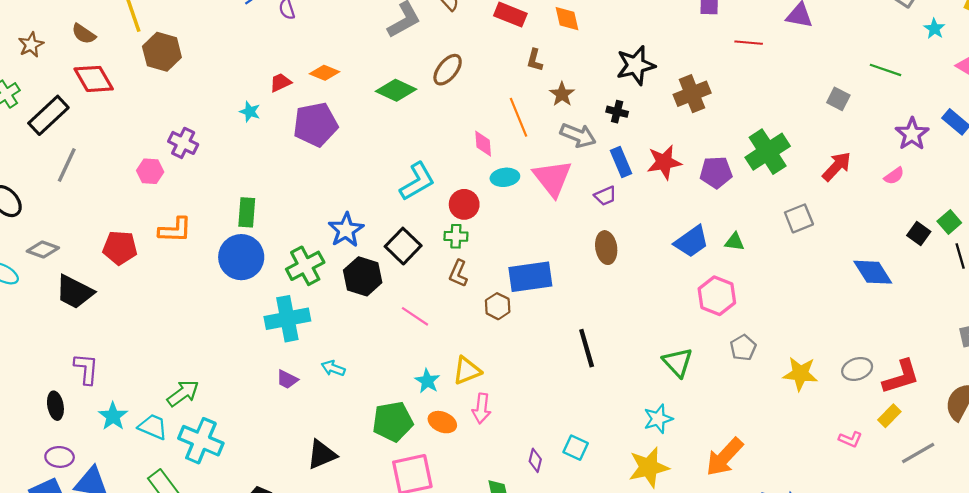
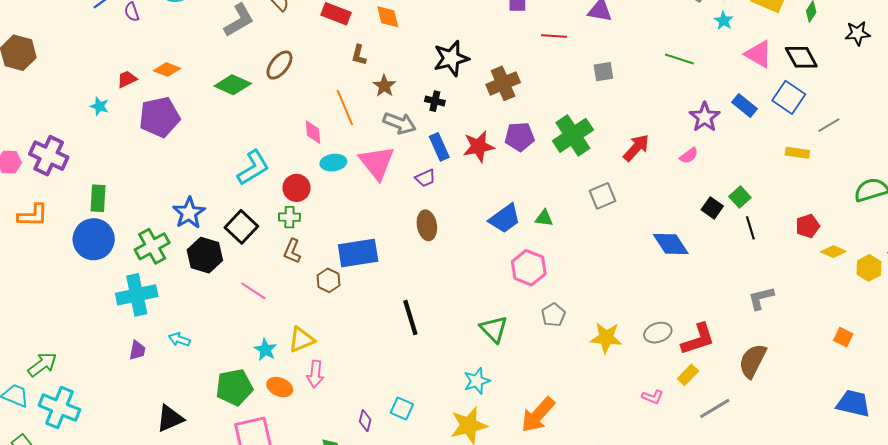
gray square: (838, 99) -> (603, 72), moved, turned -35
purple cross: (183, 143) -> (49, 156), moved, size x1.4
purple pentagon: (716, 172) -> (520, 137), moved
purple trapezoid: (287, 379) -> (137, 350), turned -105

